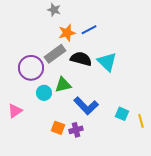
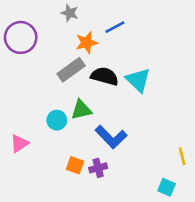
blue line: (89, 30) -> (115, 27), moved
purple circle: (31, 68) -> (21, 37), moved
cyan square: (122, 114) -> (167, 187), moved

